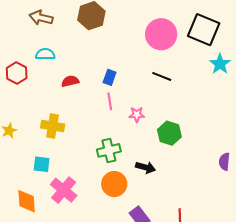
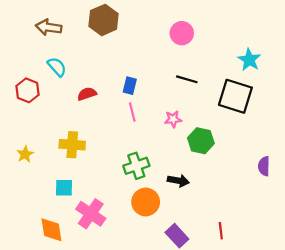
black square: (204, 30) -> (235, 96), moved
pink circle: (161, 34) -> (182, 33), size x0.7
cyan semicircle: (45, 54) -> (57, 67), turned 54
pink star: (137, 115) -> (173, 119), moved

